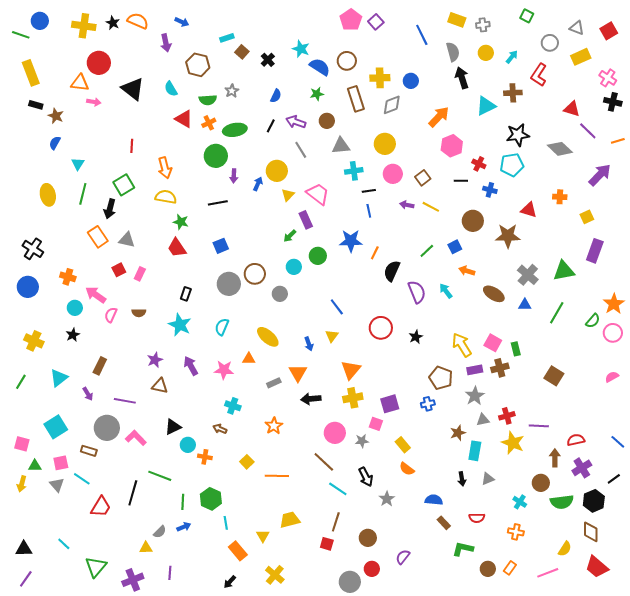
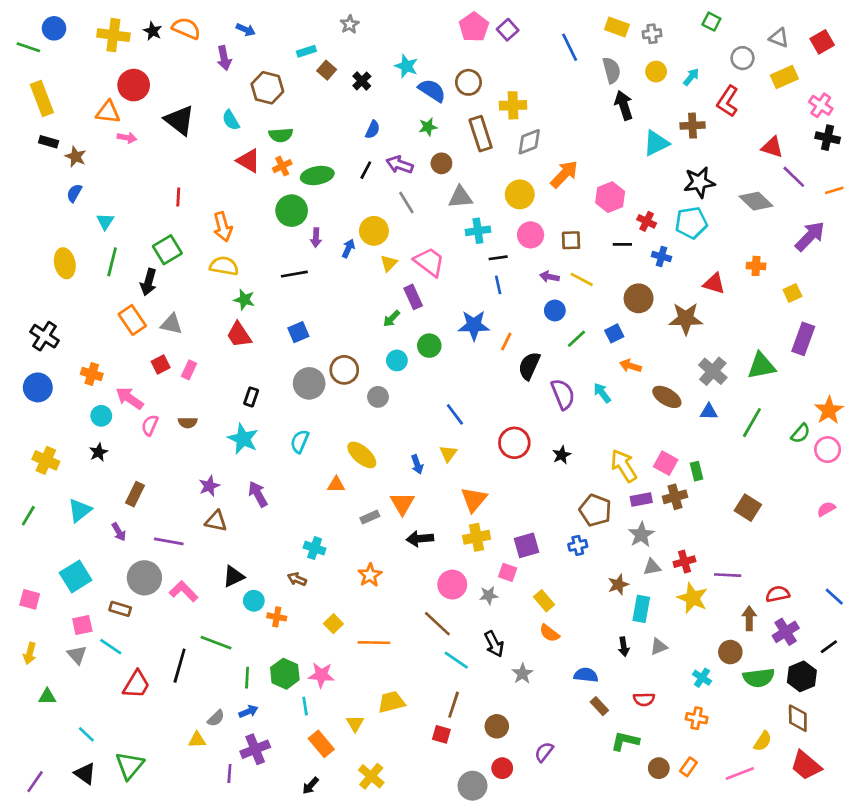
blue circle: (411, 81) -> (555, 310), moved
gray star: (232, 91) -> (350, 24), moved
orange arrow: (439, 117) -> (564, 174), moved
brown square: (423, 178) -> (571, 240), turned 35
pink star: (224, 370) -> (321, 675), moved
green triangle: (35, 466) -> (47, 697), moved
black triangle: (24, 549) -> (85, 774), moved, turned 36
purple cross: (133, 580) -> (255, 749), moved

